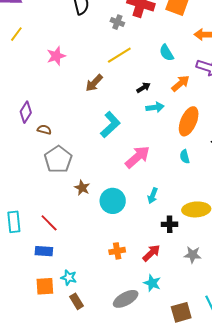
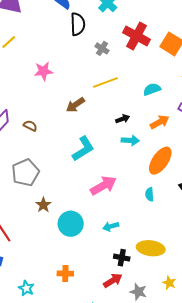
gray cross: (117, 22) -> (102, 48), moved
cyan semicircle: (166, 53) -> (152, 89), turned 90
brown semicircle: (44, 130) -> (30, 126), moved
cyan arrow: (153, 196) -> (111, 226), turned 42
red arrow: (151, 253) -> (113, 280), moved
cyan star: (69, 277) -> (26, 288), moved

